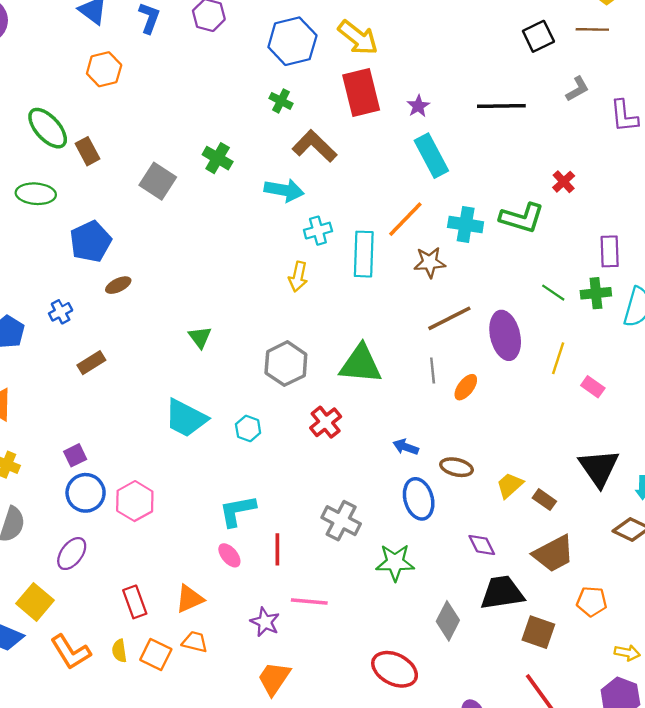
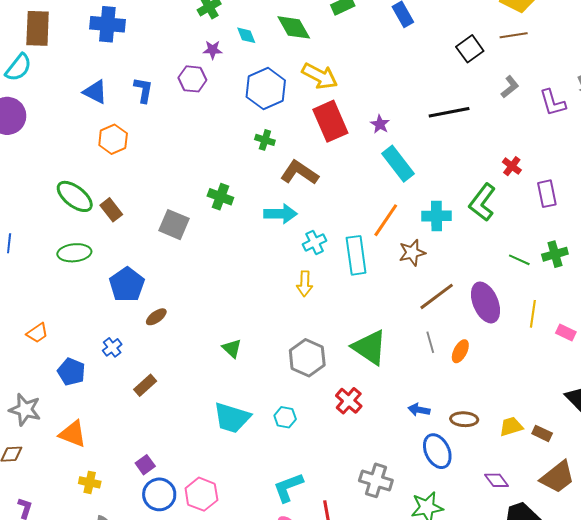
green L-shape: (522, 218) -> (482, 202), turned 120
purple rectangle: (610, 251) -> (547, 194), moved
green triangle: (361, 364) -> (369, 347), turned 39
yellow trapezoid: (510, 485) -> (511, 427), turned 35

